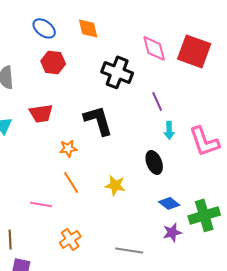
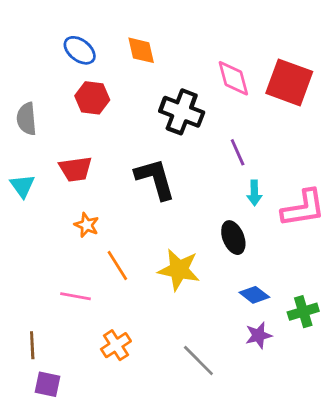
pink L-shape: (204, 141) -> (303, 208), turned -80
orange star: (68, 148) -> (87, 225), moved, turned 30
yellow star: (115, 185) -> (179, 270), size x1.4
green cross: (204, 215) -> (303, 312), size x0.7
gray line: (129, 250) -> (198, 361), turned 36

